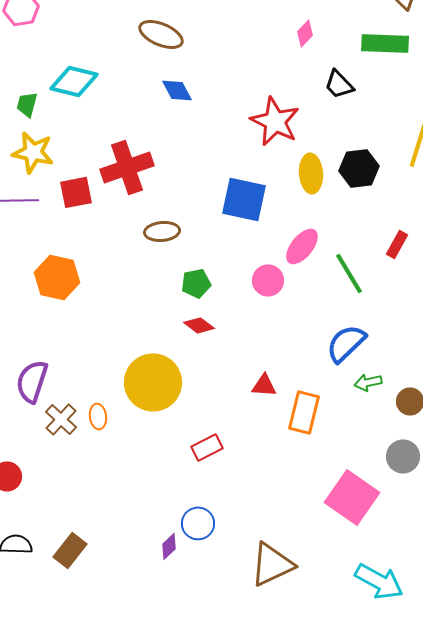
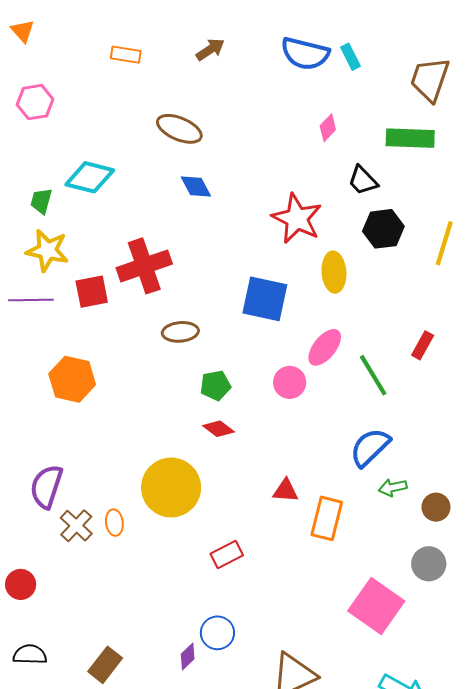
black hexagon: (359, 168) -> (383, 229), moved
brown rectangle: (70, 550) -> (105, 665), moved

